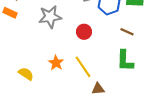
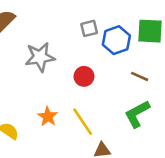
green L-shape: (125, 61) -> (137, 114), turned 60

